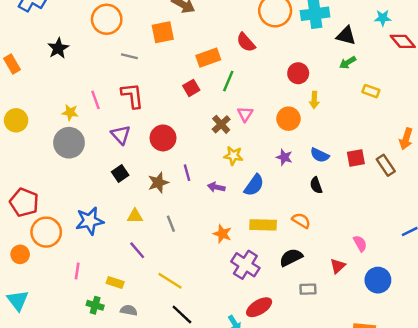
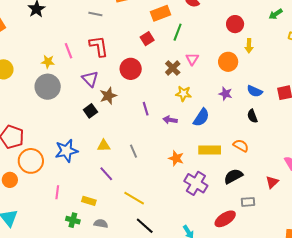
red circle: (163, 138) -> (131, 69), moved
brown star: (158, 183) -> (108, 96), moved
red ellipse: (259, 307) -> (225, 219), moved

